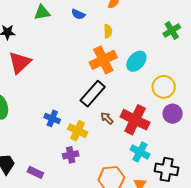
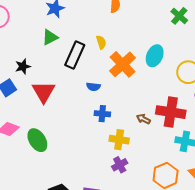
blue semicircle: (78, 14) -> (93, 87), moved
yellow semicircle: (108, 31) -> (101, 42), moved
black rectangle: (93, 94) -> (75, 55), moved
blue cross: (52, 118) -> (102, 114), moved

